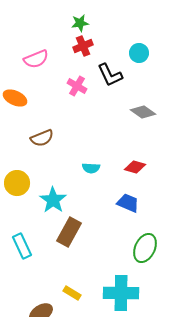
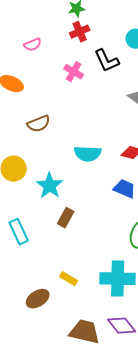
pink semicircle: (36, 59) -> (33, 45), size x0.7
cyan semicircle: (91, 168) -> (88, 154), size x1.5
brown rectangle: (69, 232) -> (66, 218), size x0.7

